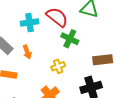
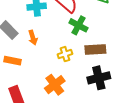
brown rectangle: (103, 60) -> (95, 49), moved

